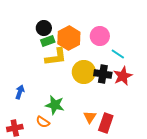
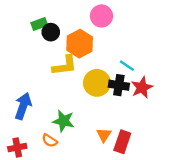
pink circle: (100, 36) -> (102, 16), moved
green rectangle: (48, 41) -> (39, 24), moved
cyan line: (118, 54) -> (127, 66), moved
blue arrow: (20, 92) -> (23, 106), size x1.6

